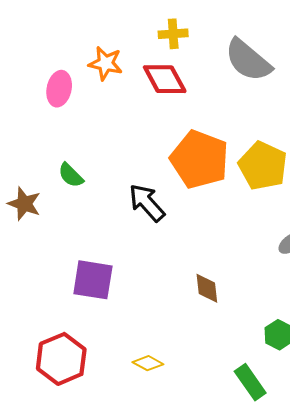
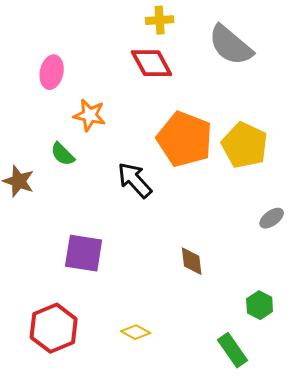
orange star: (106, 63) -> (90, 115), moved

